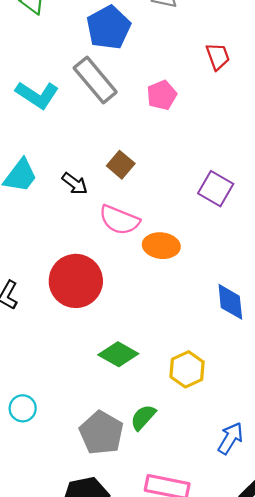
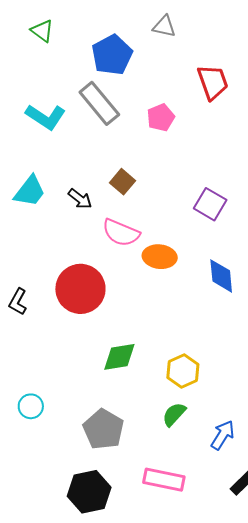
red trapezoid: (218, 56) -> (213, 82), size x1.4
blue diamond: (230, 302) -> (221, 276), moved
green diamond: (118, 354) -> (119, 357), turned -39
green semicircle: (143, 417) -> (174, 414), moved

